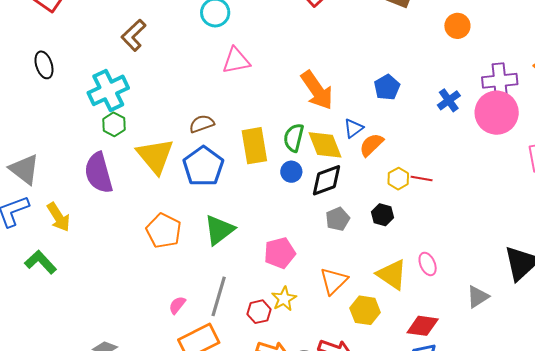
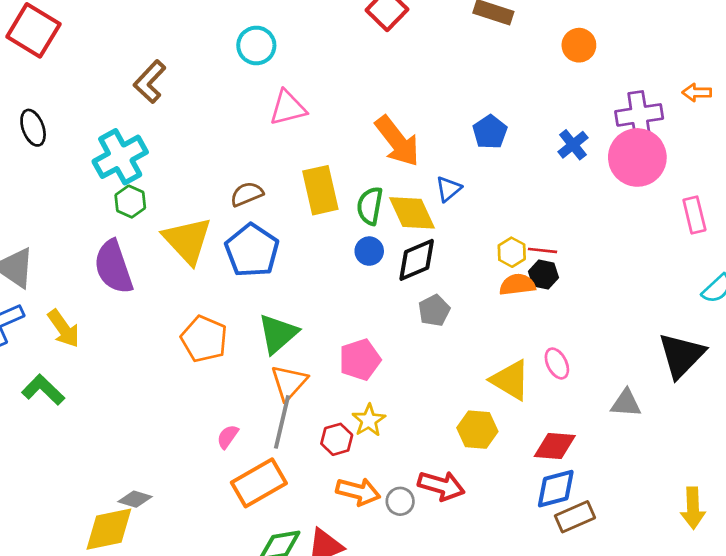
orange semicircle: (371, 145) -> (517, 285), moved, turned 40
yellow rectangle: (254, 146) -> (320, 190), moved
black hexagon: (383, 215) -> (543, 275), moved
orange triangle: (334, 281) -> (289, 382), moved
gray triangle: (478, 297) -> (626, 403), turned 40

